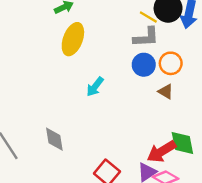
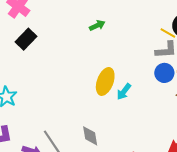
yellow ellipse: (73, 39) -> (105, 81), moved

